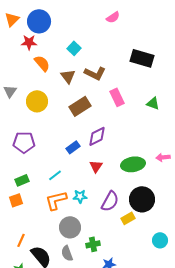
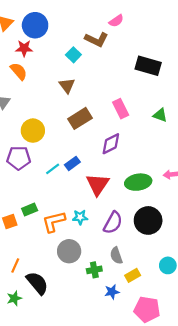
orange semicircle: (42, 63) -> (19, 71), moved
brown L-shape: (95, 73) -> (97, 39), moved
yellow circle: (37, 101) -> (33, 131), moved
purple diamond: (97, 136) -> (111, 144), moved
red triangle: (96, 166) -> (98, 184), size x1.6
cyan line: (55, 175) -> (53, 169), moved
green rectangle: (22, 180) -> (30, 210), moved
yellow rectangle: (128, 218) -> (133, 275), moved
gray semicircle: (67, 253) -> (116, 256), moved

